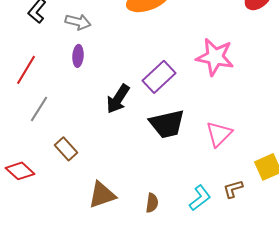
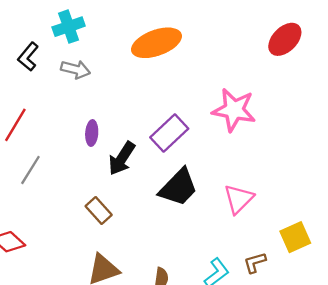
purple ellipse: (78, 56) -> (92, 133), moved
black trapezoid: (167, 124) -> (178, 187), turned -33
brown rectangle: (66, 149) -> (99, 210), moved

